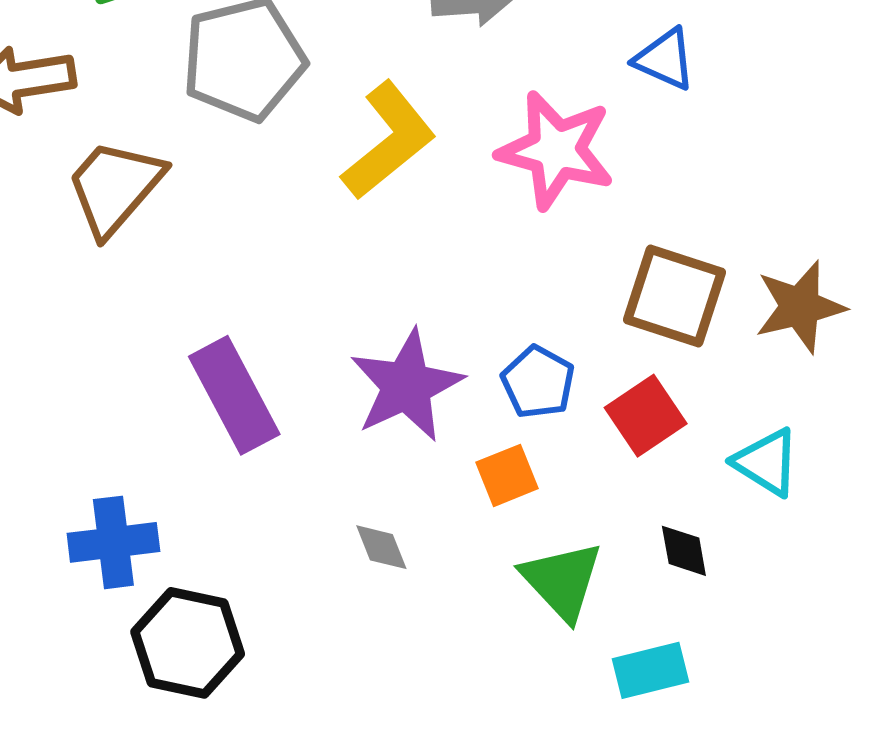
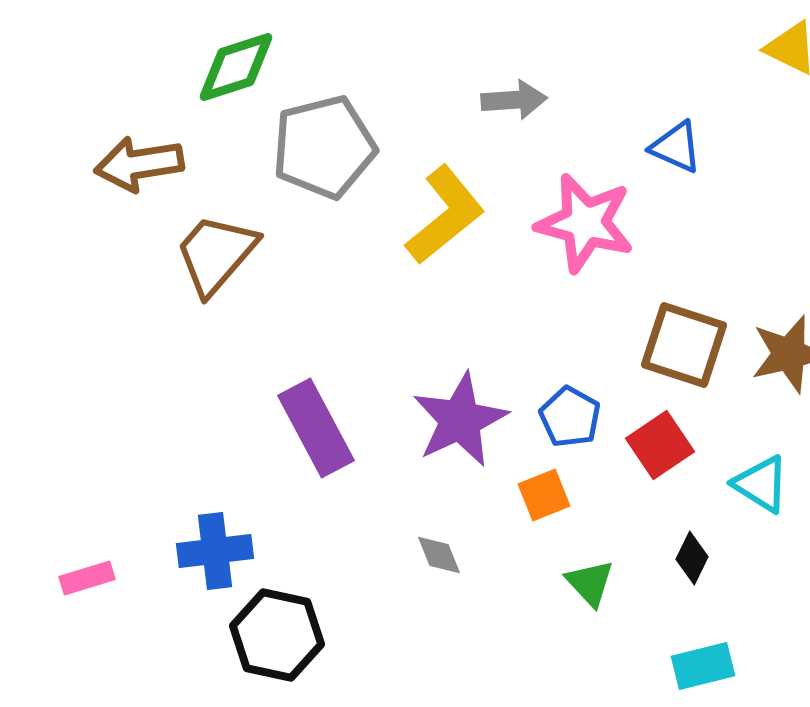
black diamond: (684, 551) -> (692, 558), turned 36
green triangle: (562, 581) -> (590, 583), size x0.7
cyan rectangle: (650, 670) -> (703, 666), moved

